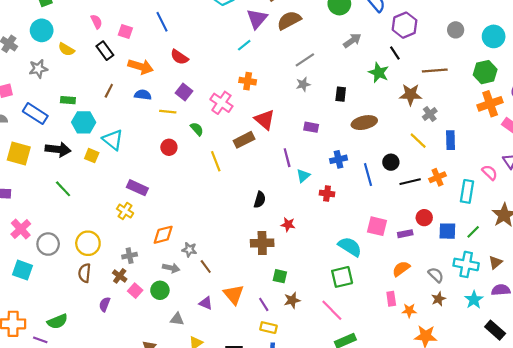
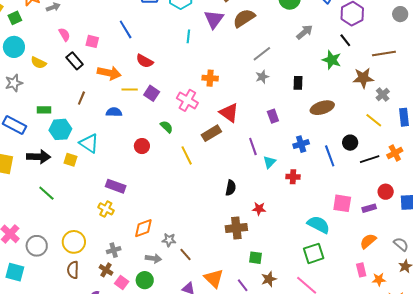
cyan line: (244, 45) -> (188, 36), moved, turned -40
blue semicircle: (143, 95) -> (114, 112), moved
yellow line: (168, 112) -> (130, 90), moved
purple rectangle: (311, 127) -> (273, 116), turned 64

